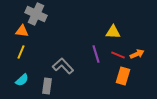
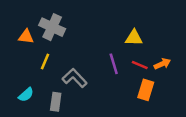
gray cross: (36, 14) -> (52, 27), moved
yellow line: (21, 52) -> (45, 61), moved

